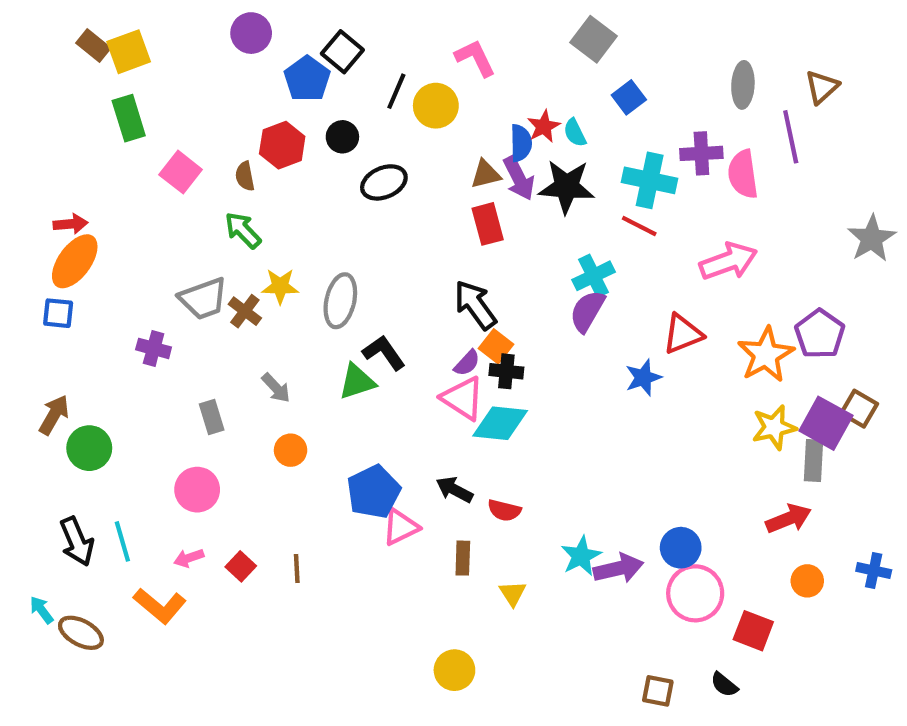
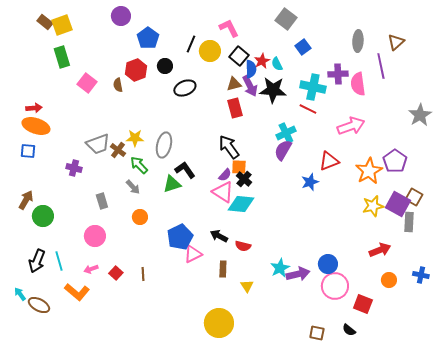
black square: (342, 52) -> (239, 56), moved
green arrow: (243, 230) -> (139, 165), moved
orange ellipse: (75, 261) -> (36, 126), turned 72
orange square: (496, 346) -> (239, 167), turned -35
black cross: (506, 371) -> (244, 179), turned 35
gray rectangle: (813, 461) -> (409, 222), moved
black arrow: (77, 541) -> (37, 261), turned 45
yellow circle: (454, 670) -> (219, 323), size x1.5

